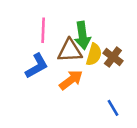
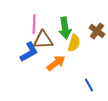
brown triangle: (70, 51) -> (43, 40), moved
brown cross: (113, 57) -> (97, 31), moved

